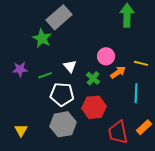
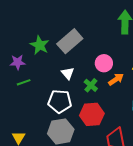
gray rectangle: (59, 17) -> (70, 41), moved
purple star: (20, 69) -> (18, 62), moved
green line: (45, 75) -> (24, 82), moved

